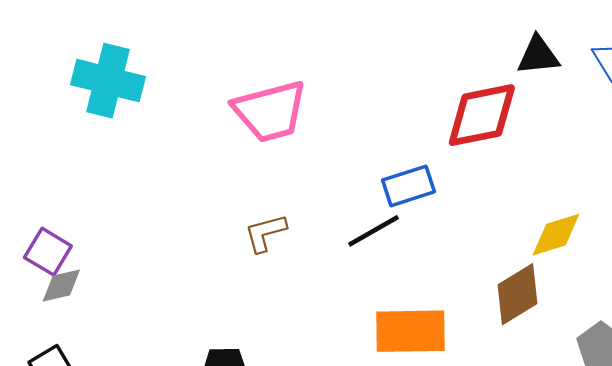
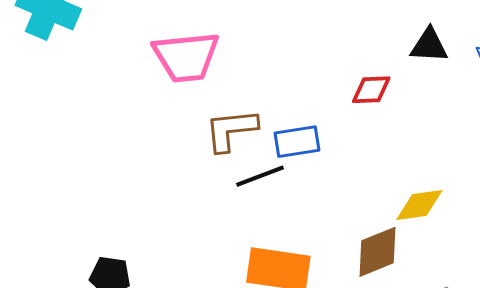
red diamond: (482, 115) -> (371, 90), size x0.6
brown L-shape: (265, 233) -> (231, 130), moved, size x1.4

